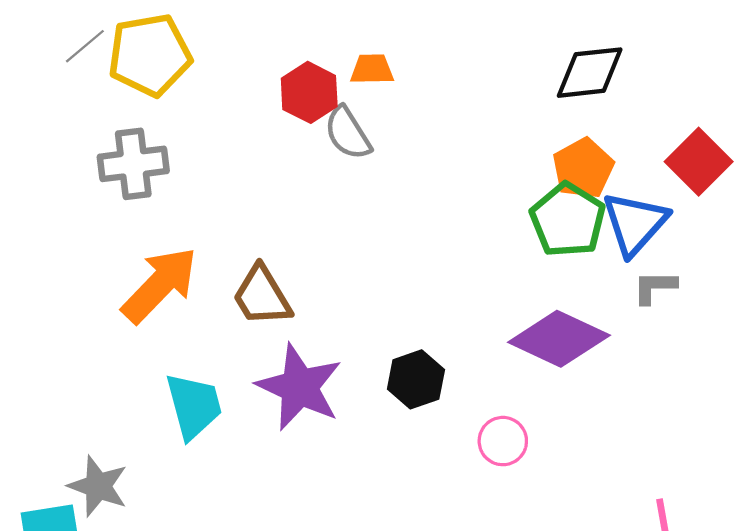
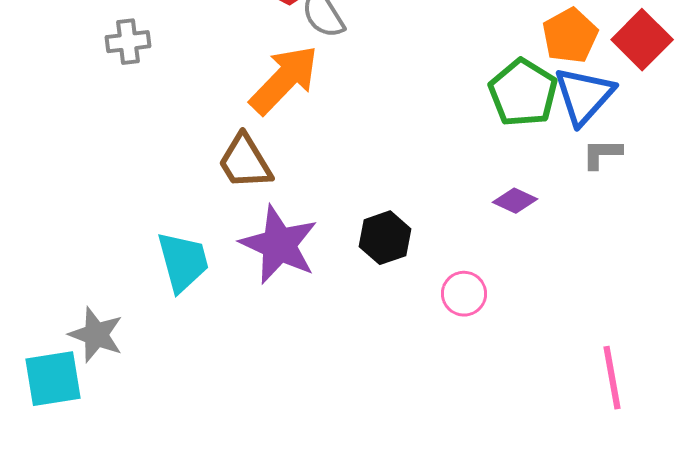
gray cross: (133, 164) -> (128, 42), size x0.7
orange pentagon: (583, 168) -> (570, 36), moved
orange arrow: (160, 285) -> (284, 80), moved
purple diamond: (559, 339) -> (515, 201), size x0.5

